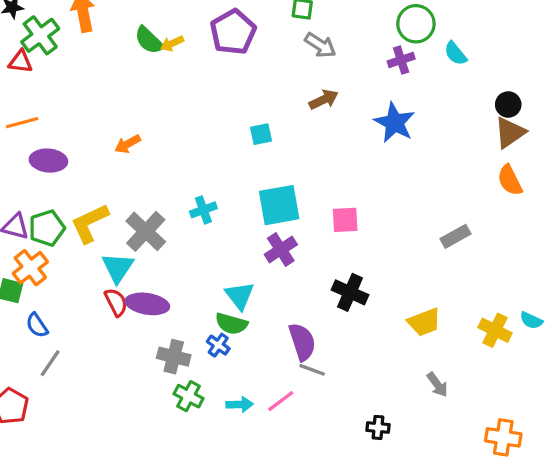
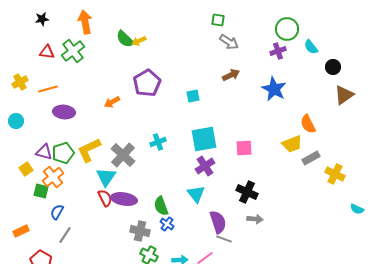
purple pentagon: (233, 32) -> (147, 83), moved
green cross: (40, 35) -> (73, 51), moved
black circle: (508, 104) -> (333, 67), moved
orange semicircle: (510, 180) -> (308, 124), moved
cyan triangle: (240, 296) -> (196, 194), moved
yellow trapezoid: (424, 322) -> (292, 144), moved
green semicircle: (231, 324) -> (161, 206), moved, turned 54
blue semicircle: (37, 325) -> (57, 212), turned 63
yellow cross: (495, 330) -> (335, 174), moved
gray arrow: (437, 385) -> (255, 219), moved, turned -49

